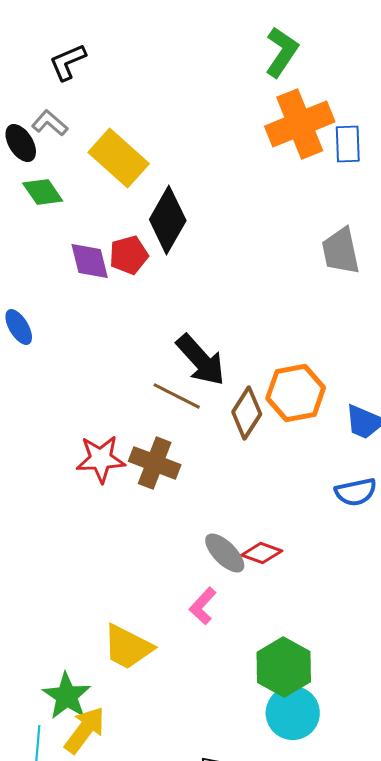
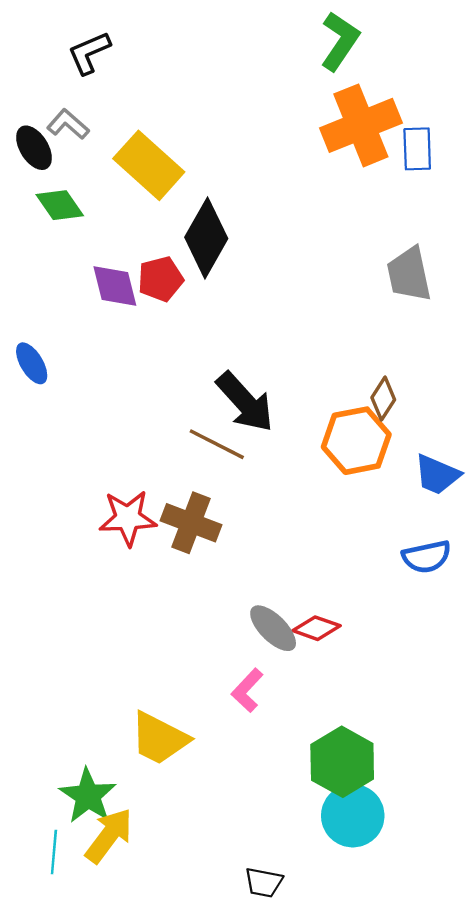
brown diamond: (247, 413) -> (383, 399), moved, size x0.7

